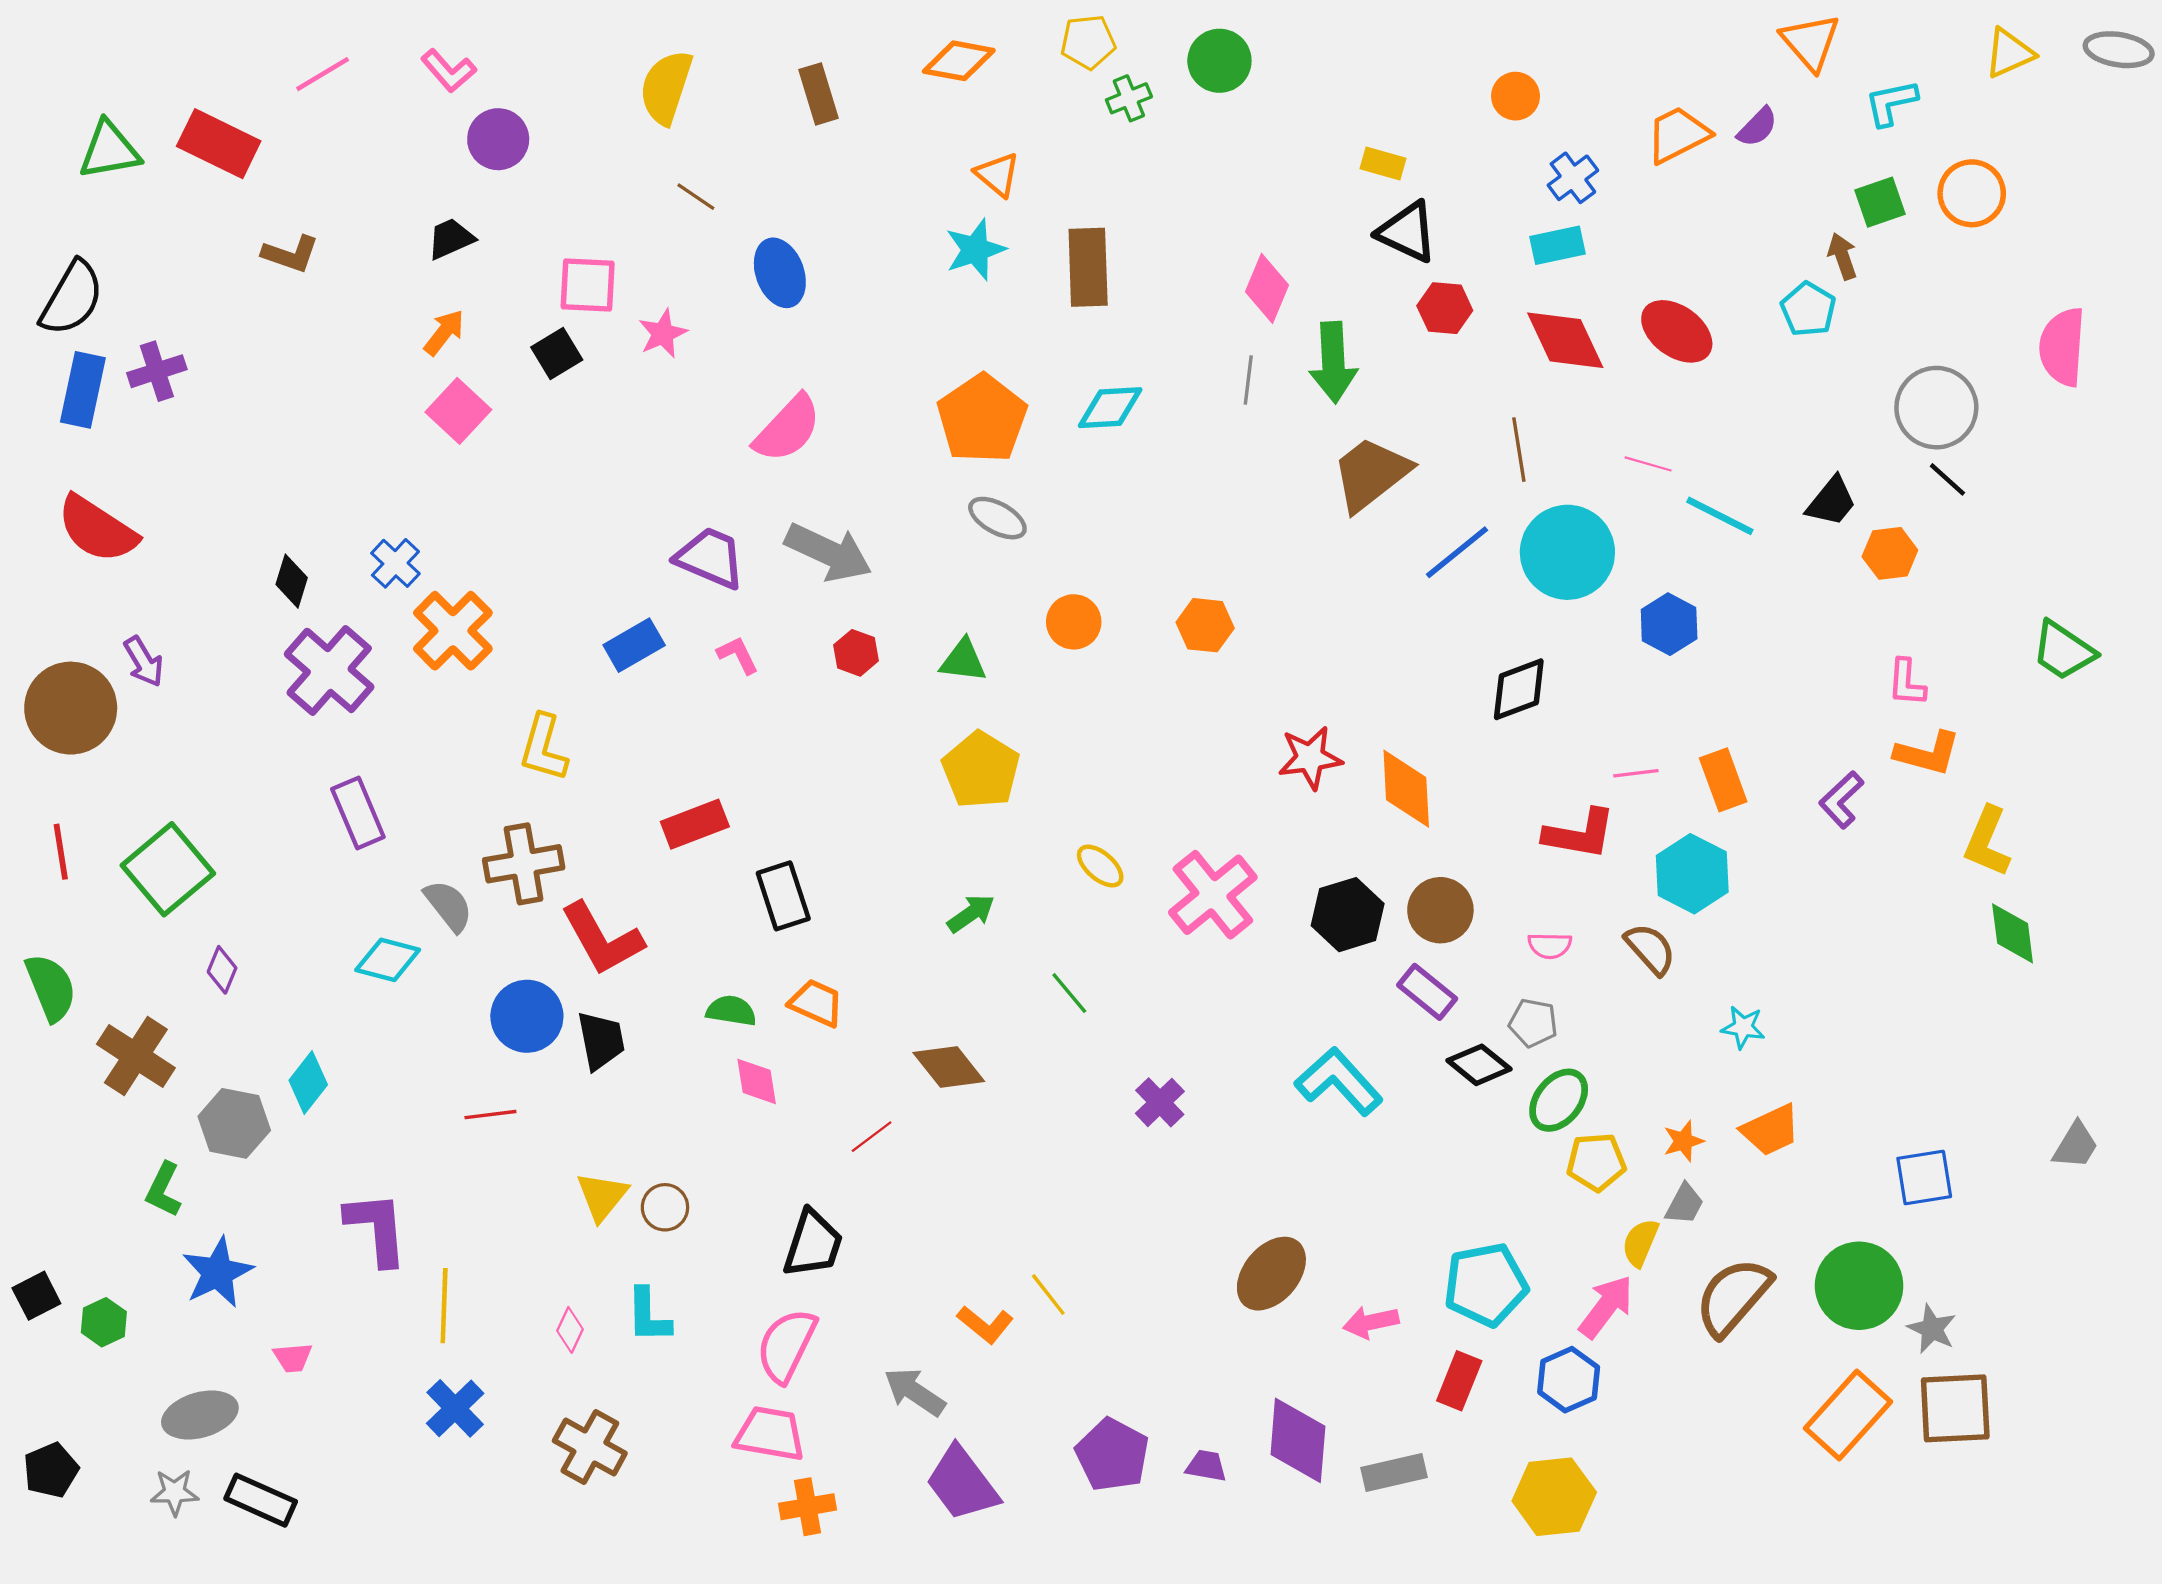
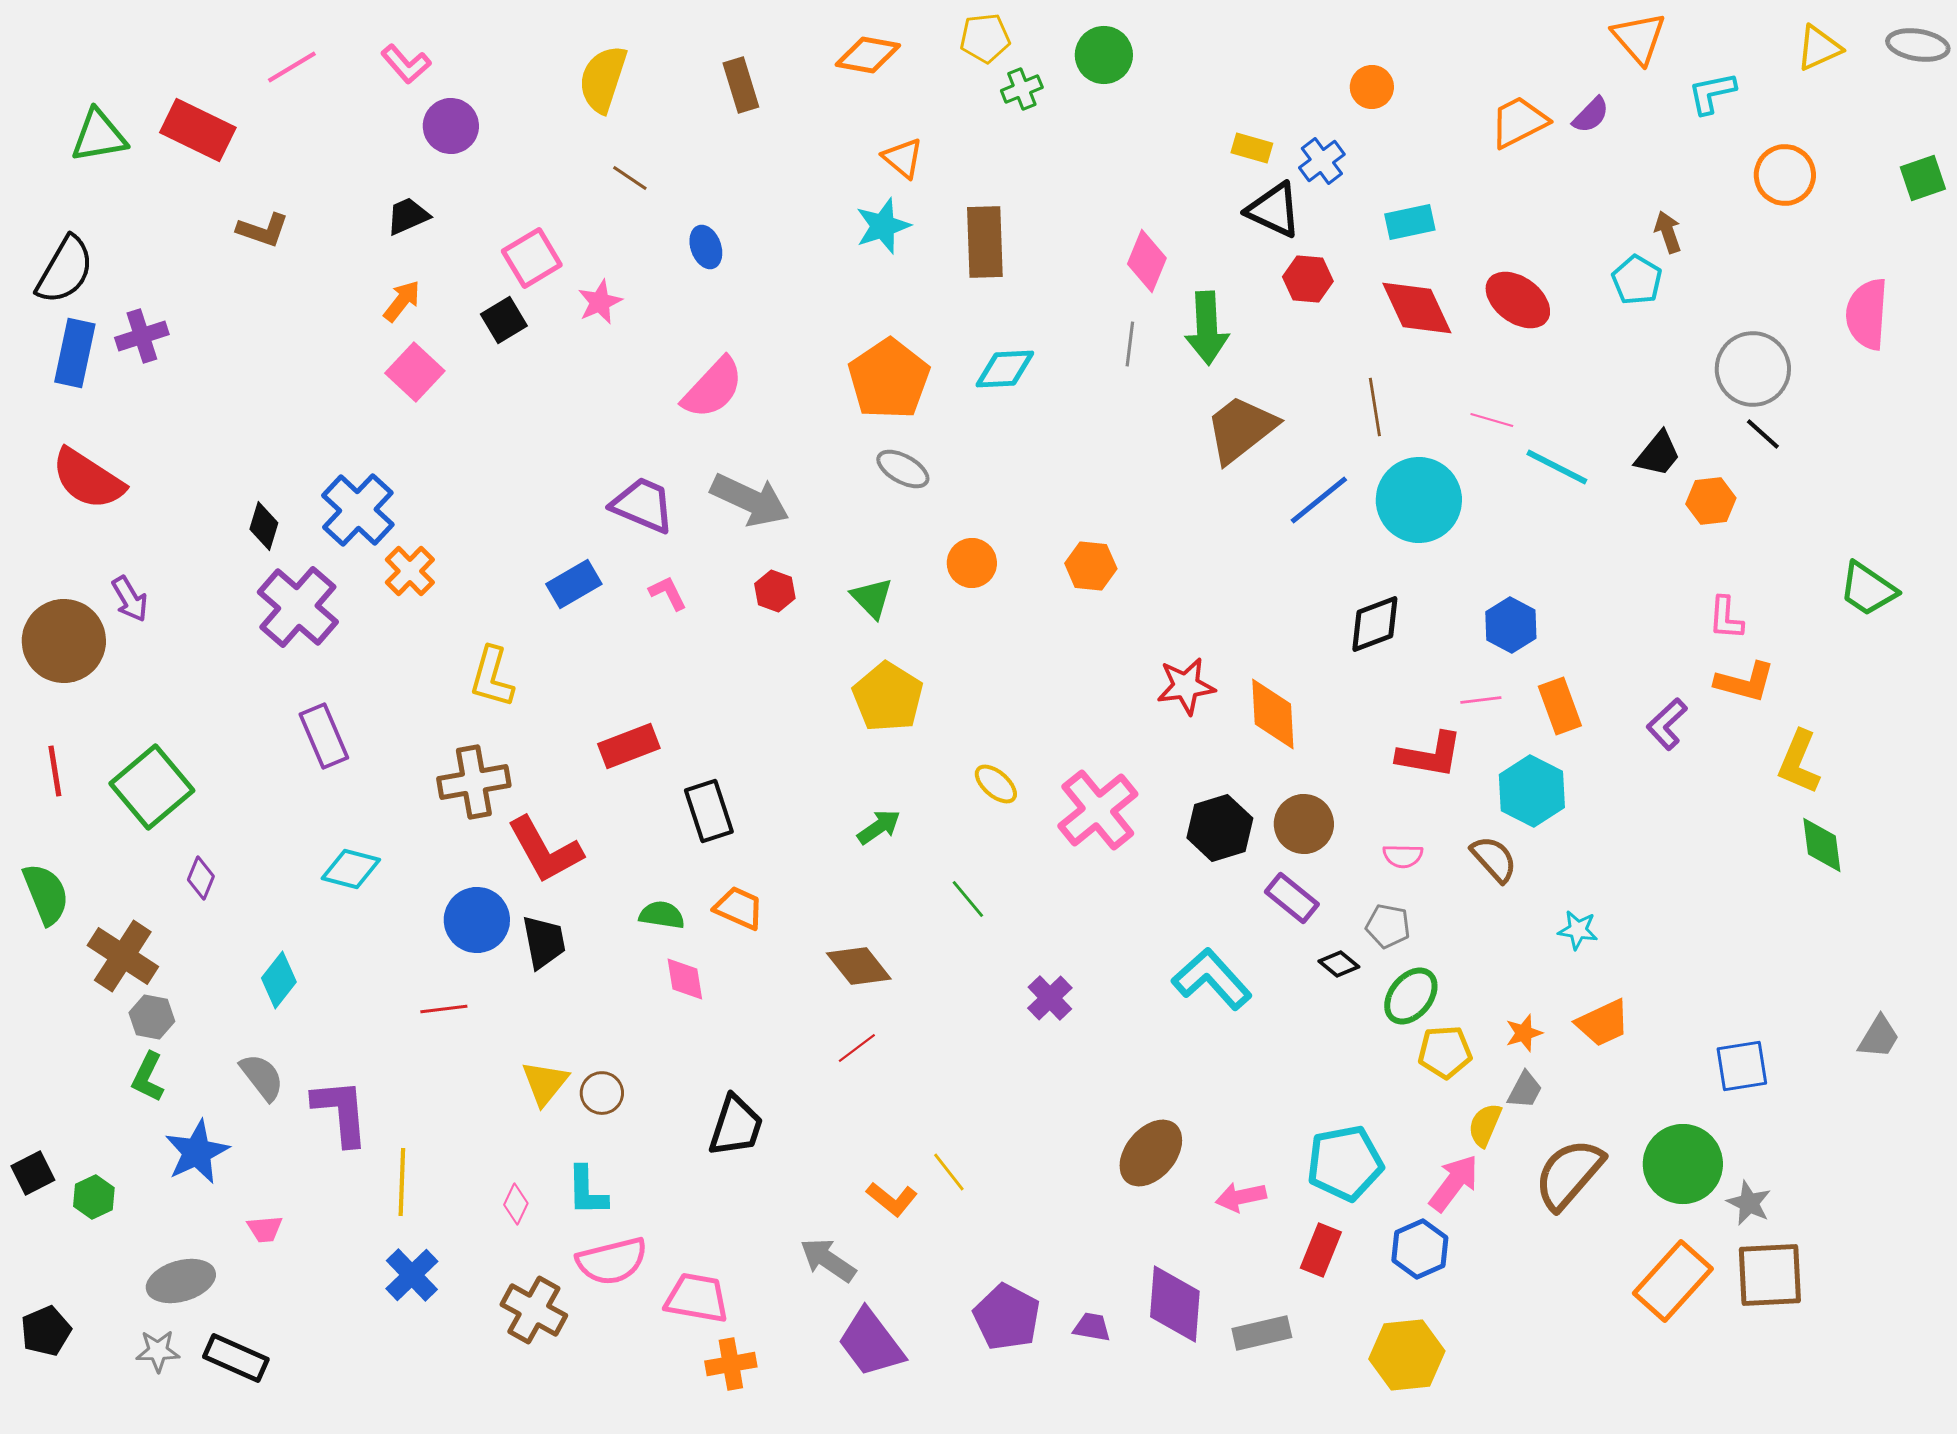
blue cross: (1573, 178) -> (1322, 161), moved
green square: (1880, 202) -> (1923, 178), moved
blue ellipse: (780, 273) -> (706, 247), size x0.7
pink square: (588, 285) -> (532, 258), turned -34
blue cross: (395, 563) -> (358, 510), size x1.6
blue hexagon: (1669, 624) -> (1511, 625), moved
orange cross: (453, 631) -> (410, 571), size x0.7
green triangle: (963, 661) -> (872, 598), turned 39
gray semicircle: (448, 906) -> (262, 1077), moved
black diamond: (1479, 1065) -> (1339, 964), size x0.7
gray hexagon: (234, 1123) -> (152, 1017), moved, size x0.7
red line: (872, 1137) -> (857, 1048), moved
pink semicircle: (786, 1345) -> (612, 1261), moved, turned -130

